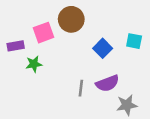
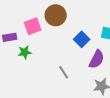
purple semicircle: (107, 83) -> (97, 59), moved, turned -42
gray line: (81, 88) -> (64, 72), turned -40

